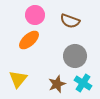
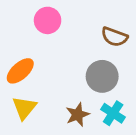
brown semicircle: (70, 21) -> (114, 37), moved
orange ellipse: (29, 40) -> (20, 71), moved

